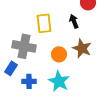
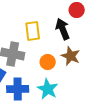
black arrow: (74, 21) -> (63, 29), size x1.5
blue cross: (29, 81) -> (18, 89), size x1.5

